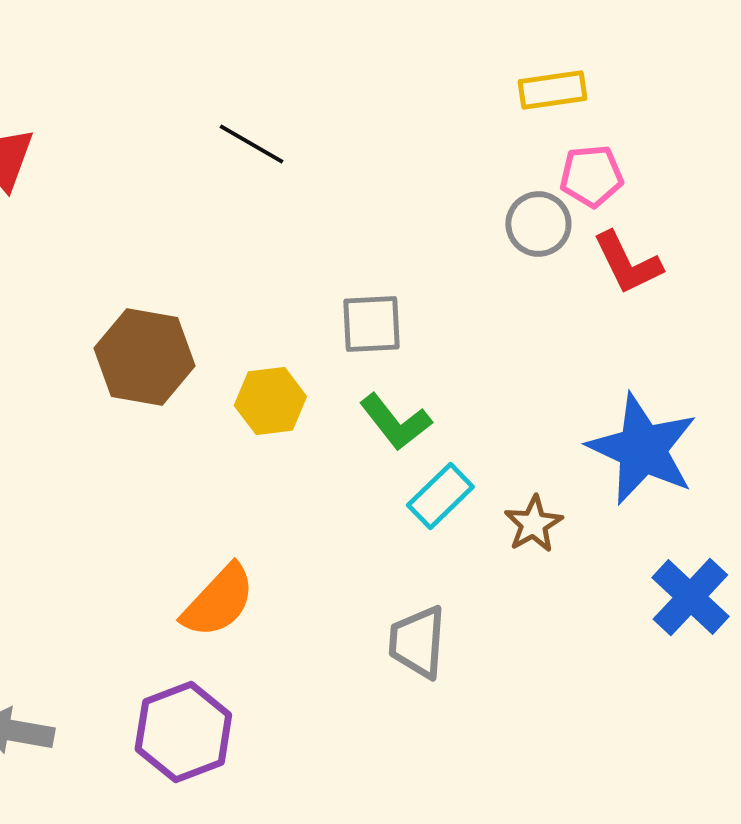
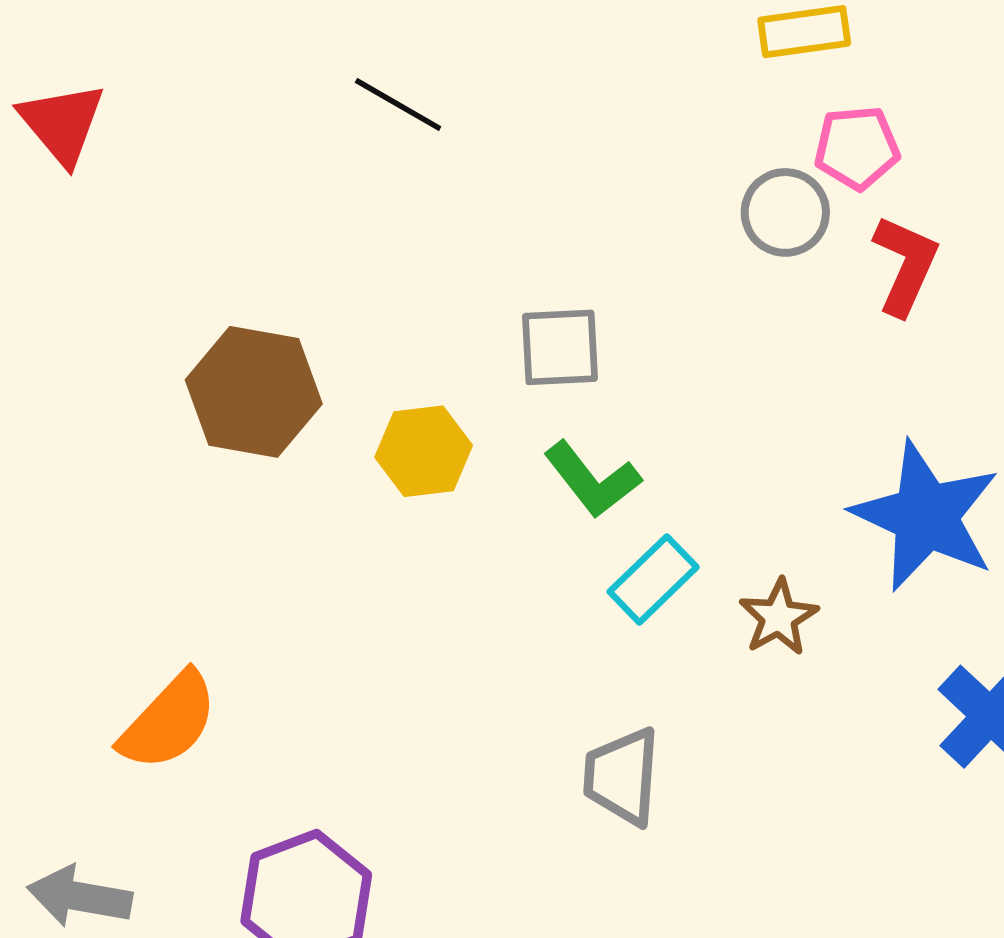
red L-shape: (627, 263) -> (905, 265), turned -130
orange semicircle: (218, 601) -> (169, 721), moved

